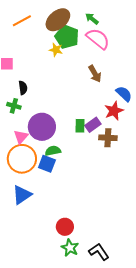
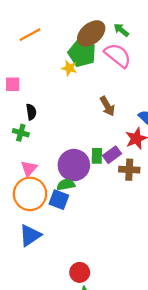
green arrow: (92, 19) -> (121, 30), moved
brown ellipse: (58, 20) -> (91, 33), moved
brown arrow: (95, 74) -> (107, 106), moved
purple circle: (42, 127) -> (74, 165), moved

